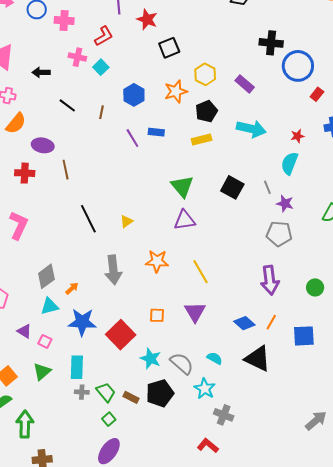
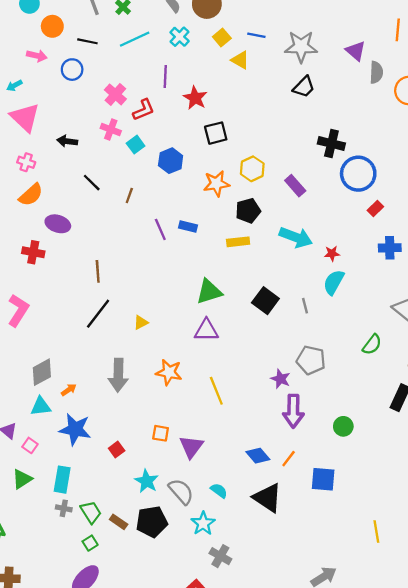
pink cross: (64, 20) -> (115, 94), moved, turned 30
blue hexagon: (134, 95) -> (171, 161), moved
red star: (298, 136) -> (332, 253), moved
brown line: (66, 170) -> (98, 271), moved
green triangle: (182, 186) -> (209, 292), turned 45
purple star: (285, 204) -> (280, 379), moved
black line: (88, 219) -> (98, 314), turned 56
purple triangle: (195, 312) -> (191, 447), moved
red square: (121, 335) -> (117, 450), size x0.5

